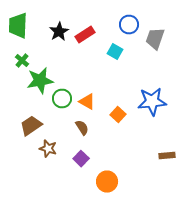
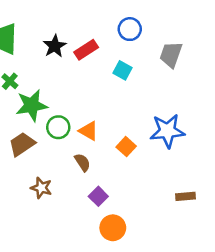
blue circle: (129, 24) -> (130, 29), moved
brown trapezoid: (31, 126) -> (22, 144), moved
purple square: (81, 158) -> (98, 196), moved

